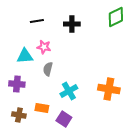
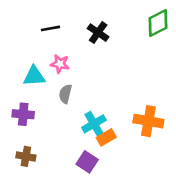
black cross: (72, 24) -> (98, 33), turned 35
orange rectangle: (42, 108) -> (106, 137), moved, turned -40

